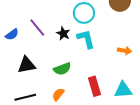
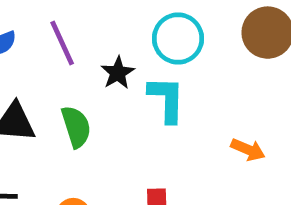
green semicircle: (62, 69) -> (76, 127), moved, turned -102

